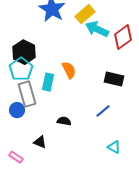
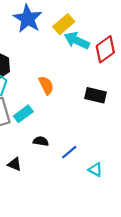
cyan rectangle: (48, 82) -> (23, 114), moved, turned 42
blue line: (103, 111) -> (69, 152), moved

